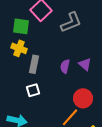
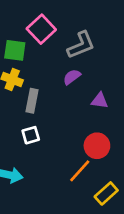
purple triangle: (85, 64) -> (100, 101), turned -32
purple semicircle: (65, 66) -> (72, 77), moved, turned 40

